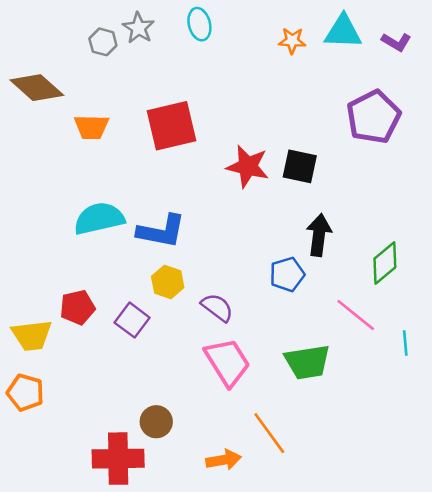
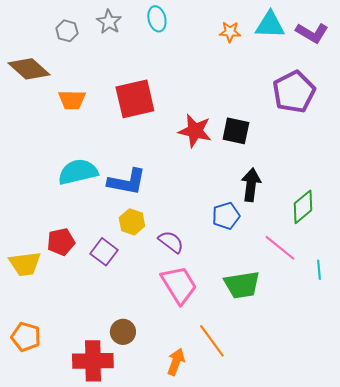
gray hexagon: (103, 42) -> (67, 31), moved
purple L-shape: (396, 42) -> (312, 33), size x1.4
orange pentagon: (25, 393) -> (26, 337), moved
orange arrow: (224, 460) -> (176, 362), turned -60

